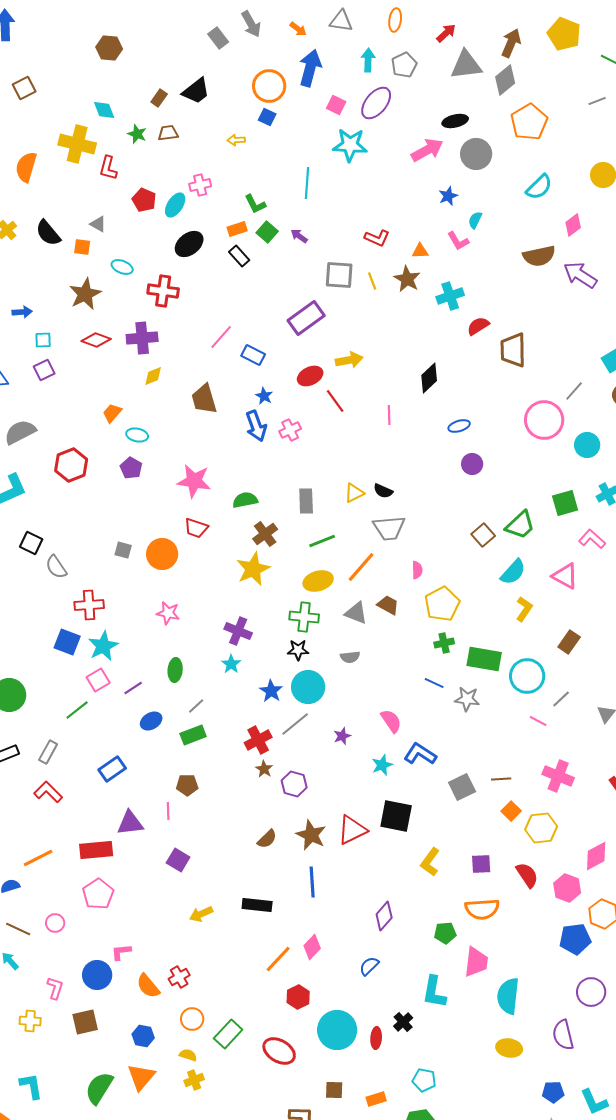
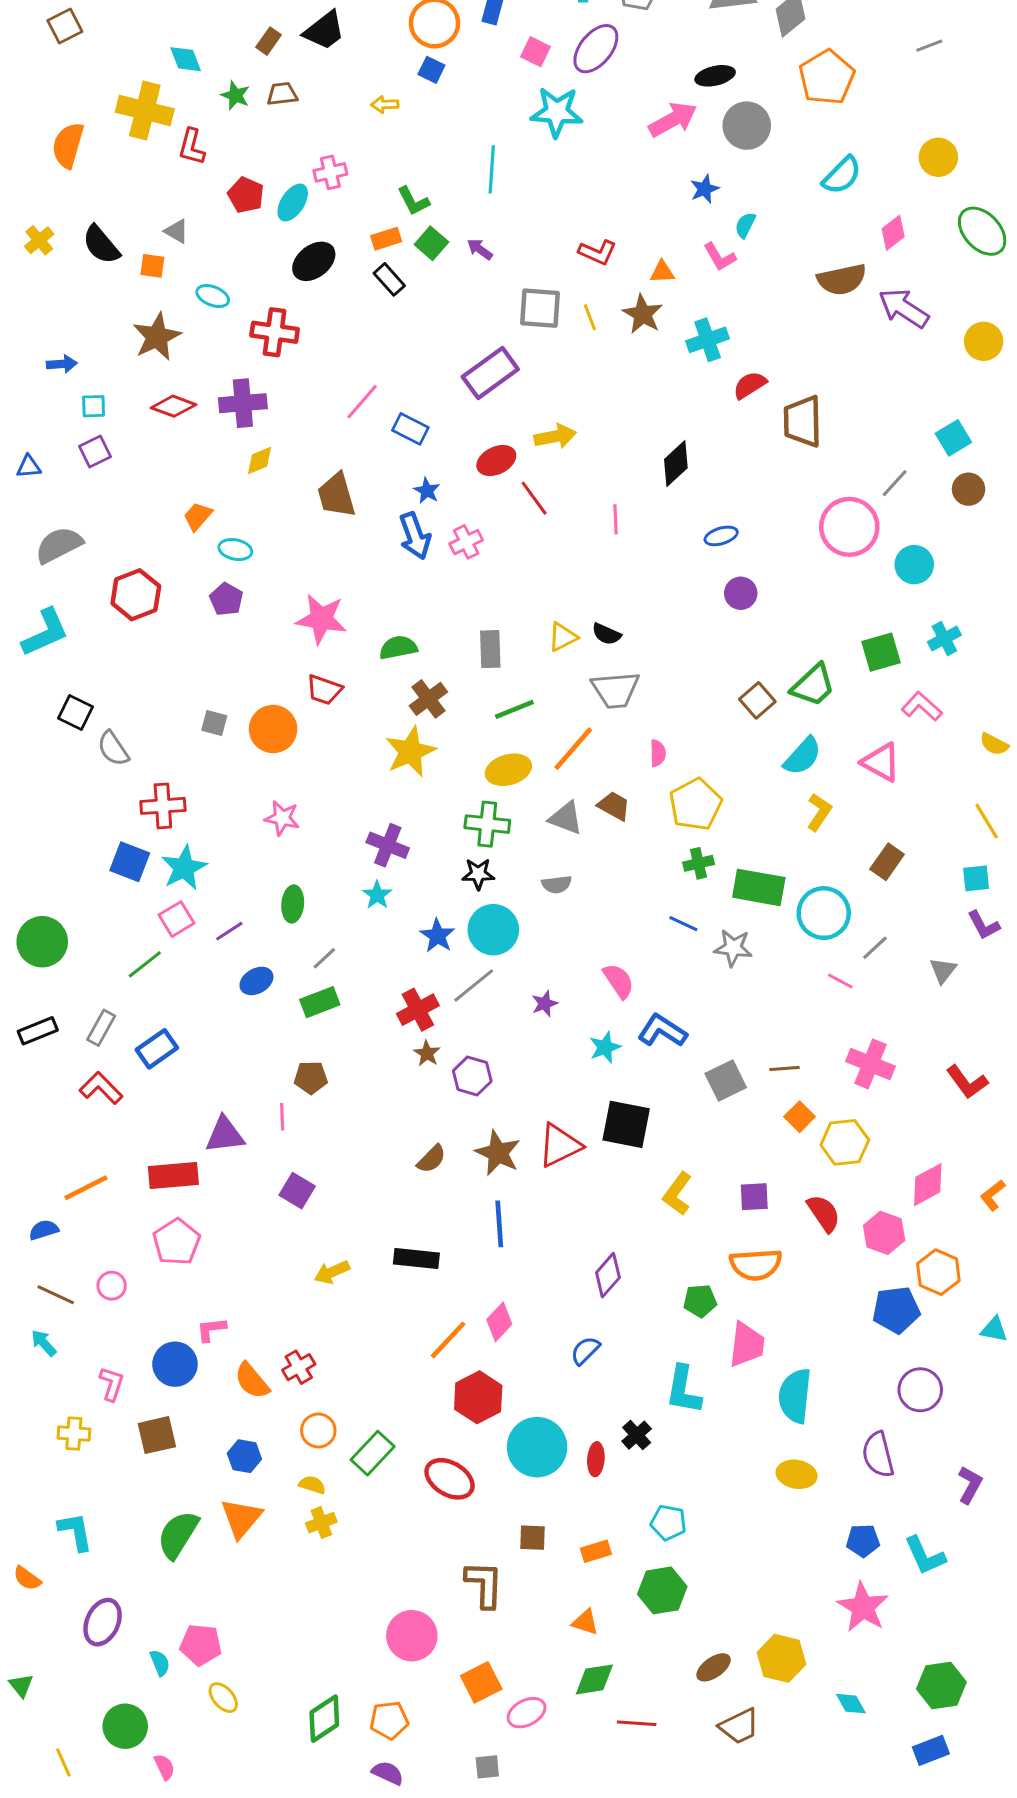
blue rectangle: (112, 769) -> (157, 1049), moved
red hexagon: (298, 997) -> (478, 1397), size x1.4

